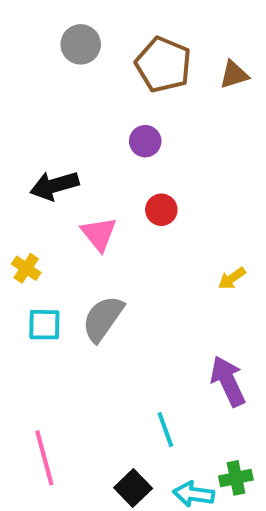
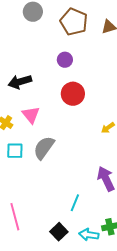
red circle: (161, 210) -> (73, 94), size x1.5
pink triangle: (99, 234) -> (31, 115), moved
cyan line: (165, 430) -> (75, 203), turned 42

